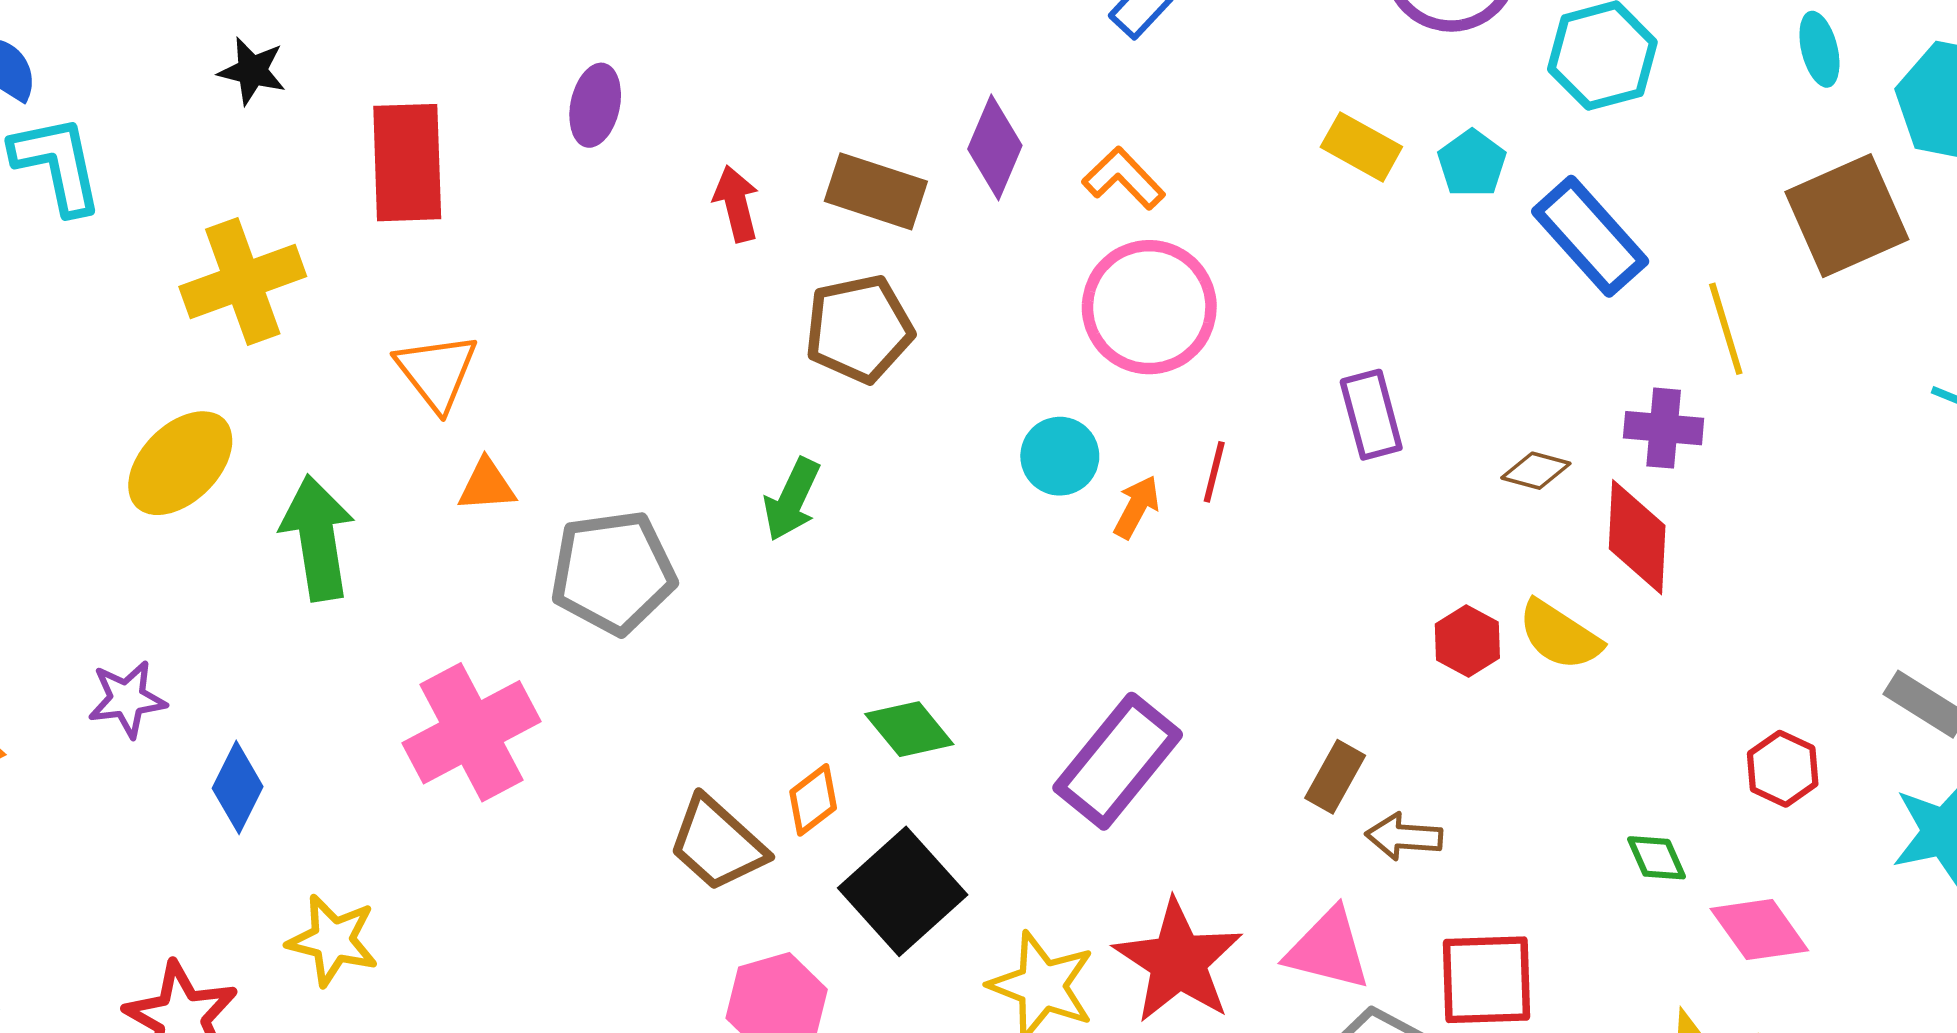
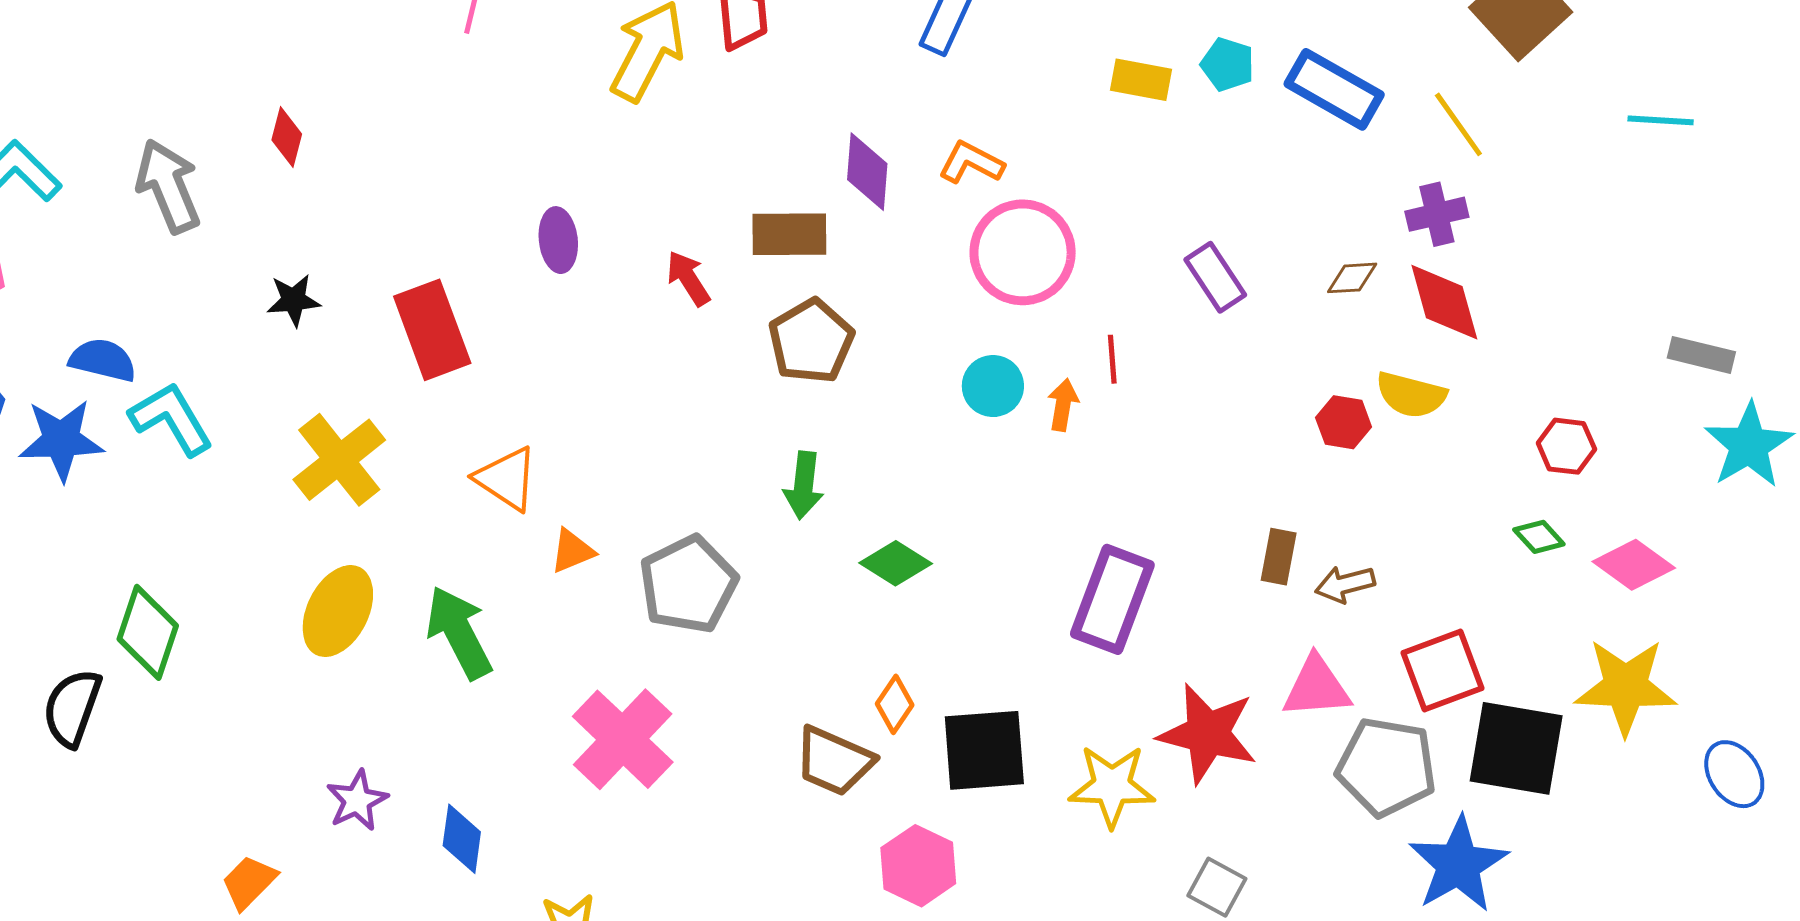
green diamond: (909, 729) -> (896, 563), moved
red hexagon: (1783, 769) -> (1566, 446), moved
black square: (903, 891) -> (984, 750), turned -34

